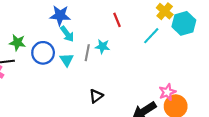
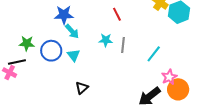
cyan line: (151, 36) -> (154, 54), moved
gray line: (87, 53) -> (123, 45), moved
black triangle: (96, 96) -> (82, 88), moved

